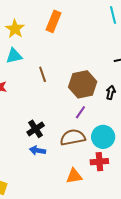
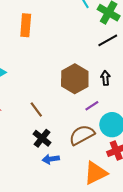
brown line: (43, 74) -> (36, 109), moved
purple line: (80, 112) -> (92, 106), moved, turned 40
orange triangle: (74, 176) -> (96, 173), size x1.4

